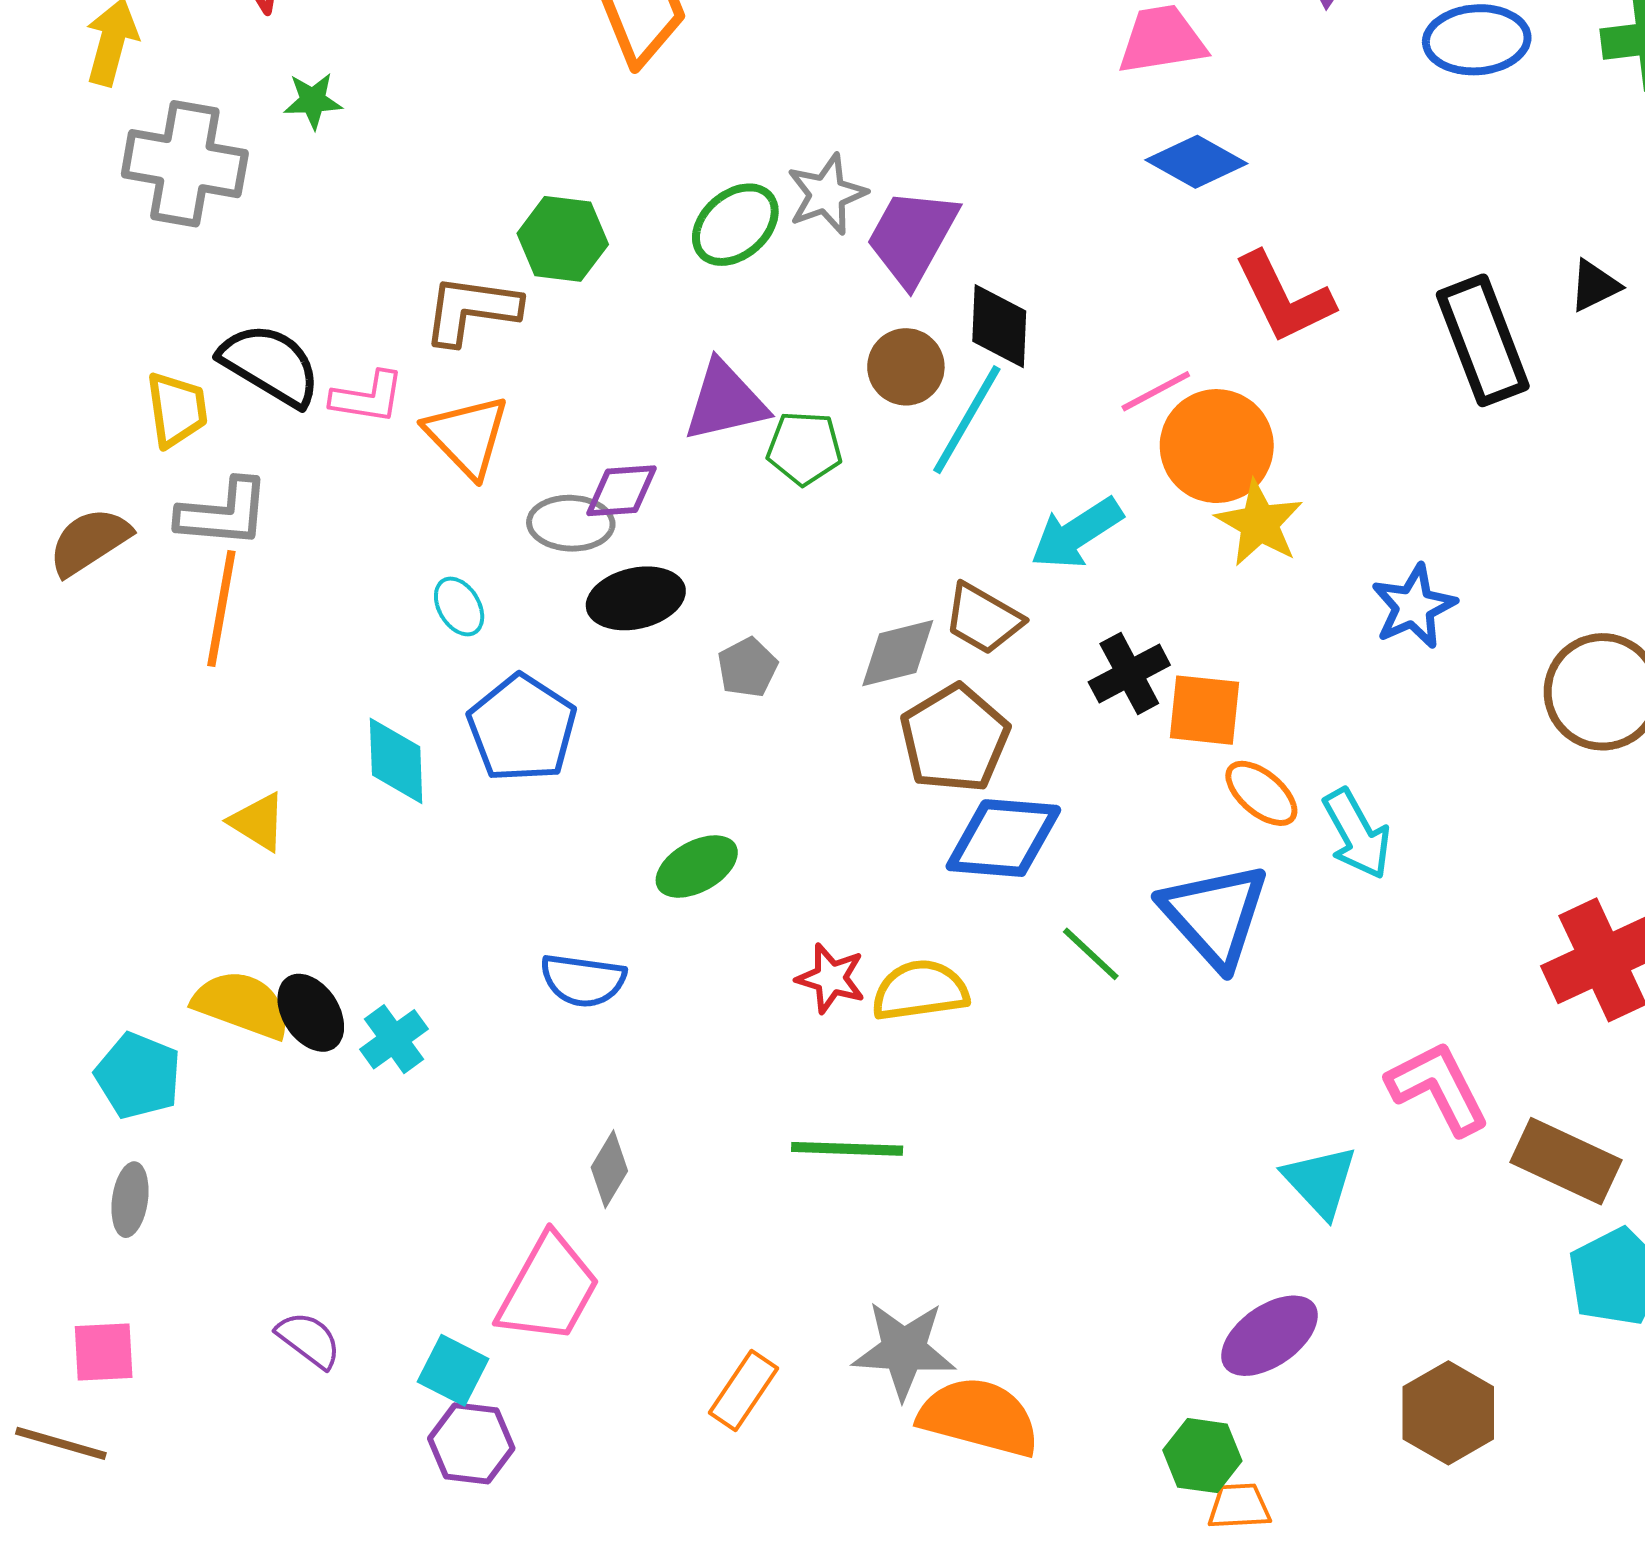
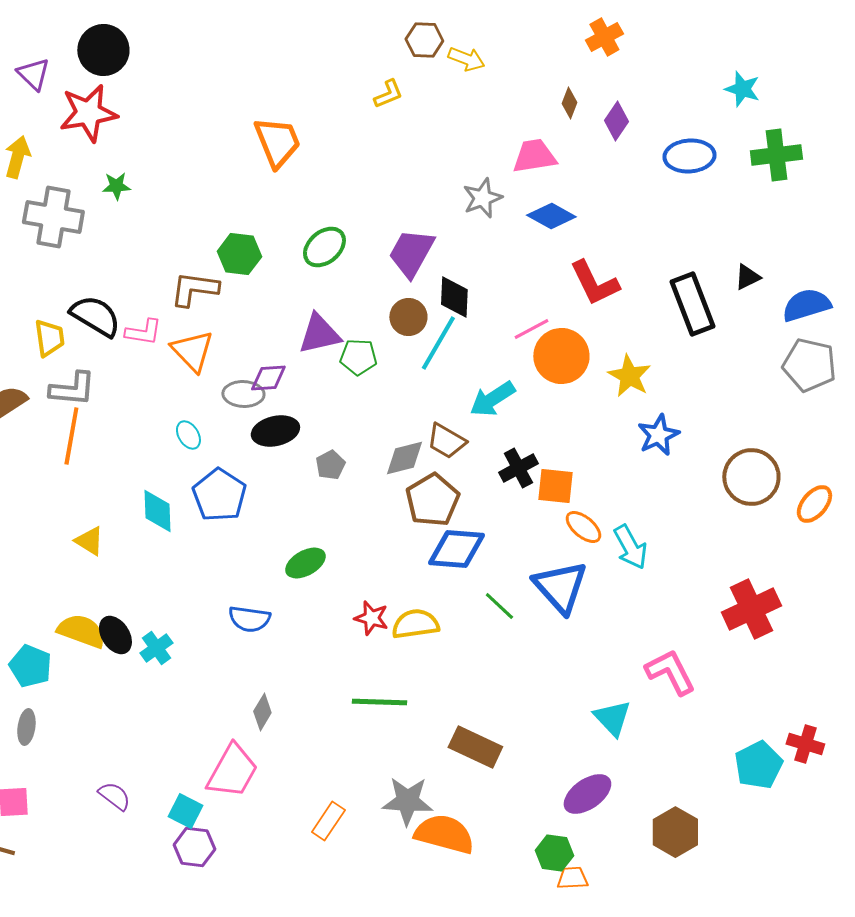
gray star: (827, 194) -> (482, 198), moved
yellow star: (1259, 523) -> (629, 376), moved
brown rectangle: (1566, 1161) -> (475, 747), moved

